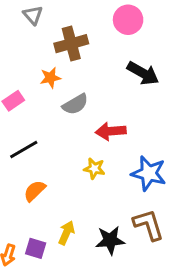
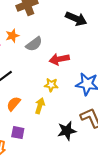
orange star: (50, 78) -> (12, 36), moved
yellow arrow: (66, 233) -> (40, 106), moved
purple square: (36, 248) -> (18, 133), moved

